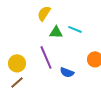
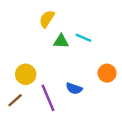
purple line: (46, 57) -> (48, 98), moved
yellow circle: (17, 63) -> (26, 74), moved

